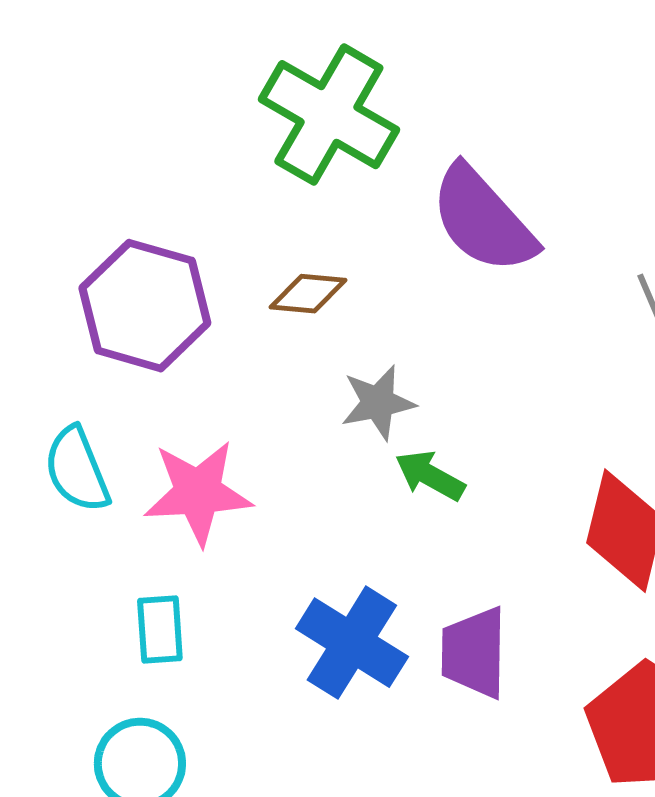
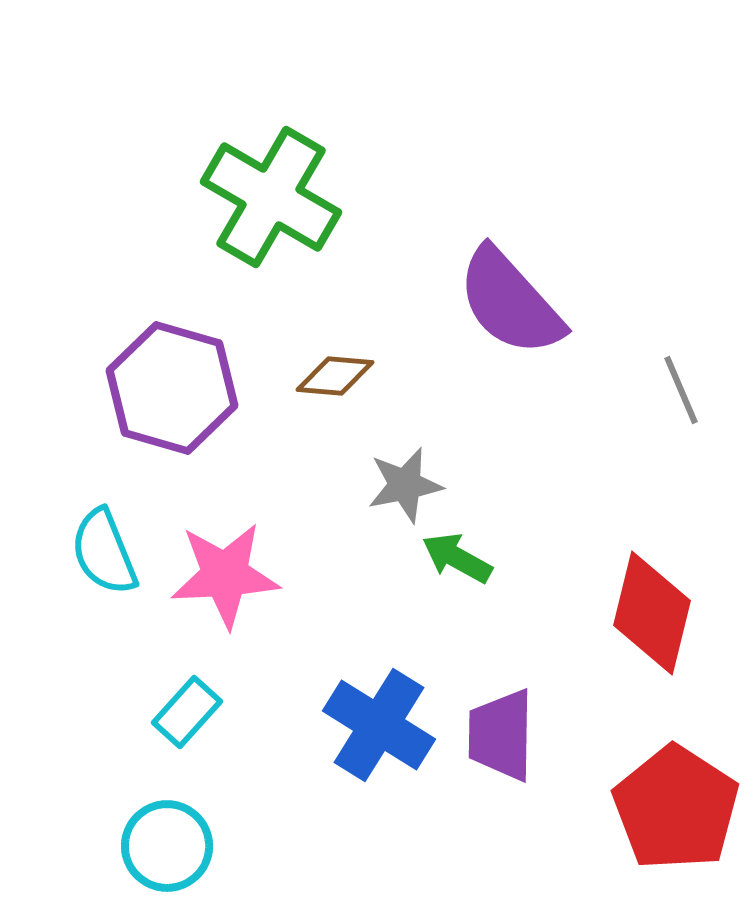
green cross: (329, 115) -> (271, 197), moved
cyan rectangle: (160, 630) -> (187, 712), turned 46

